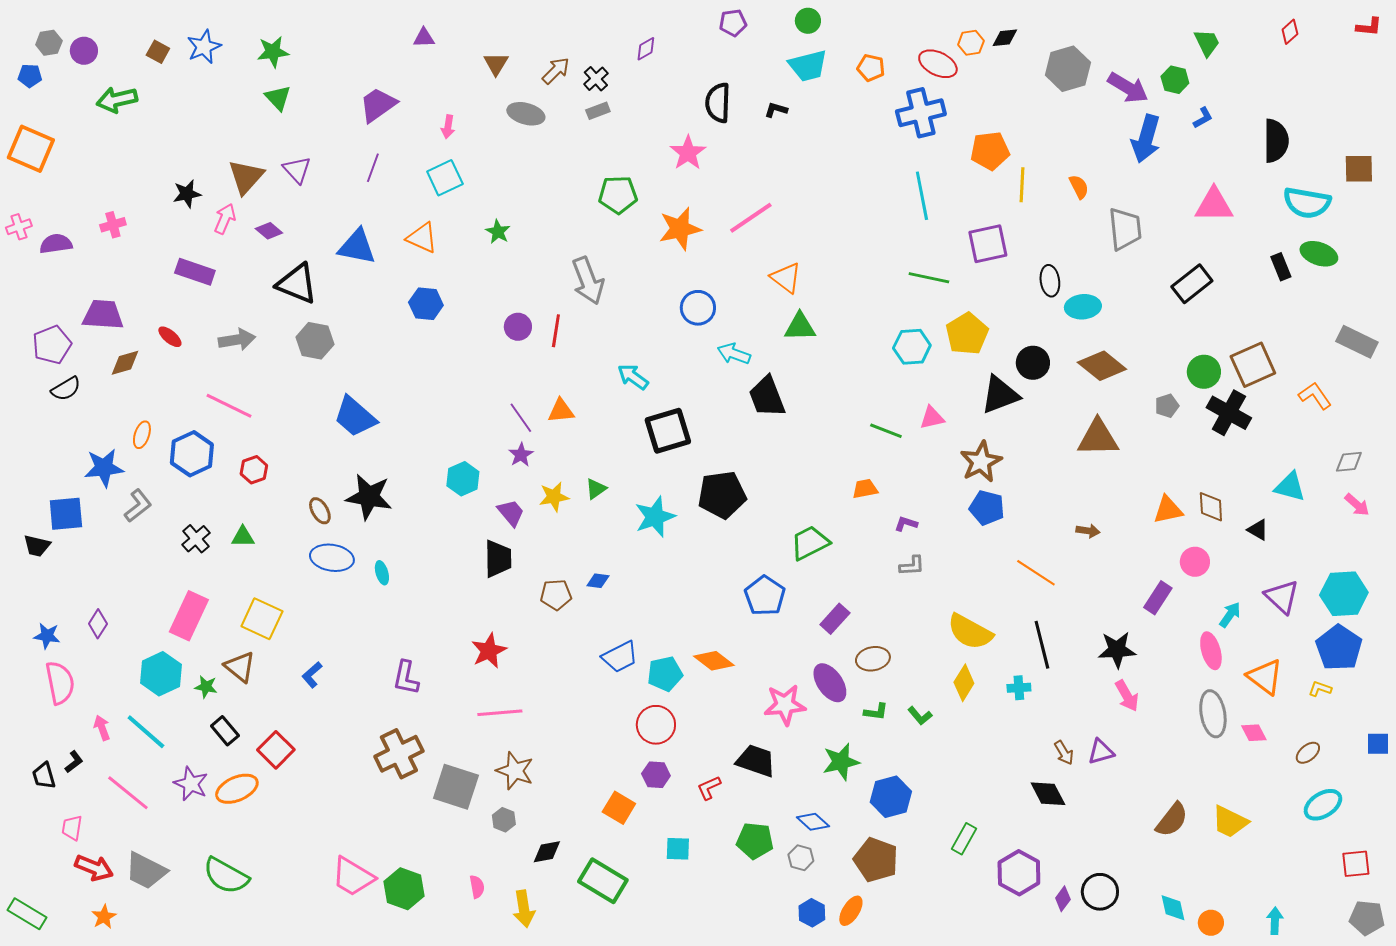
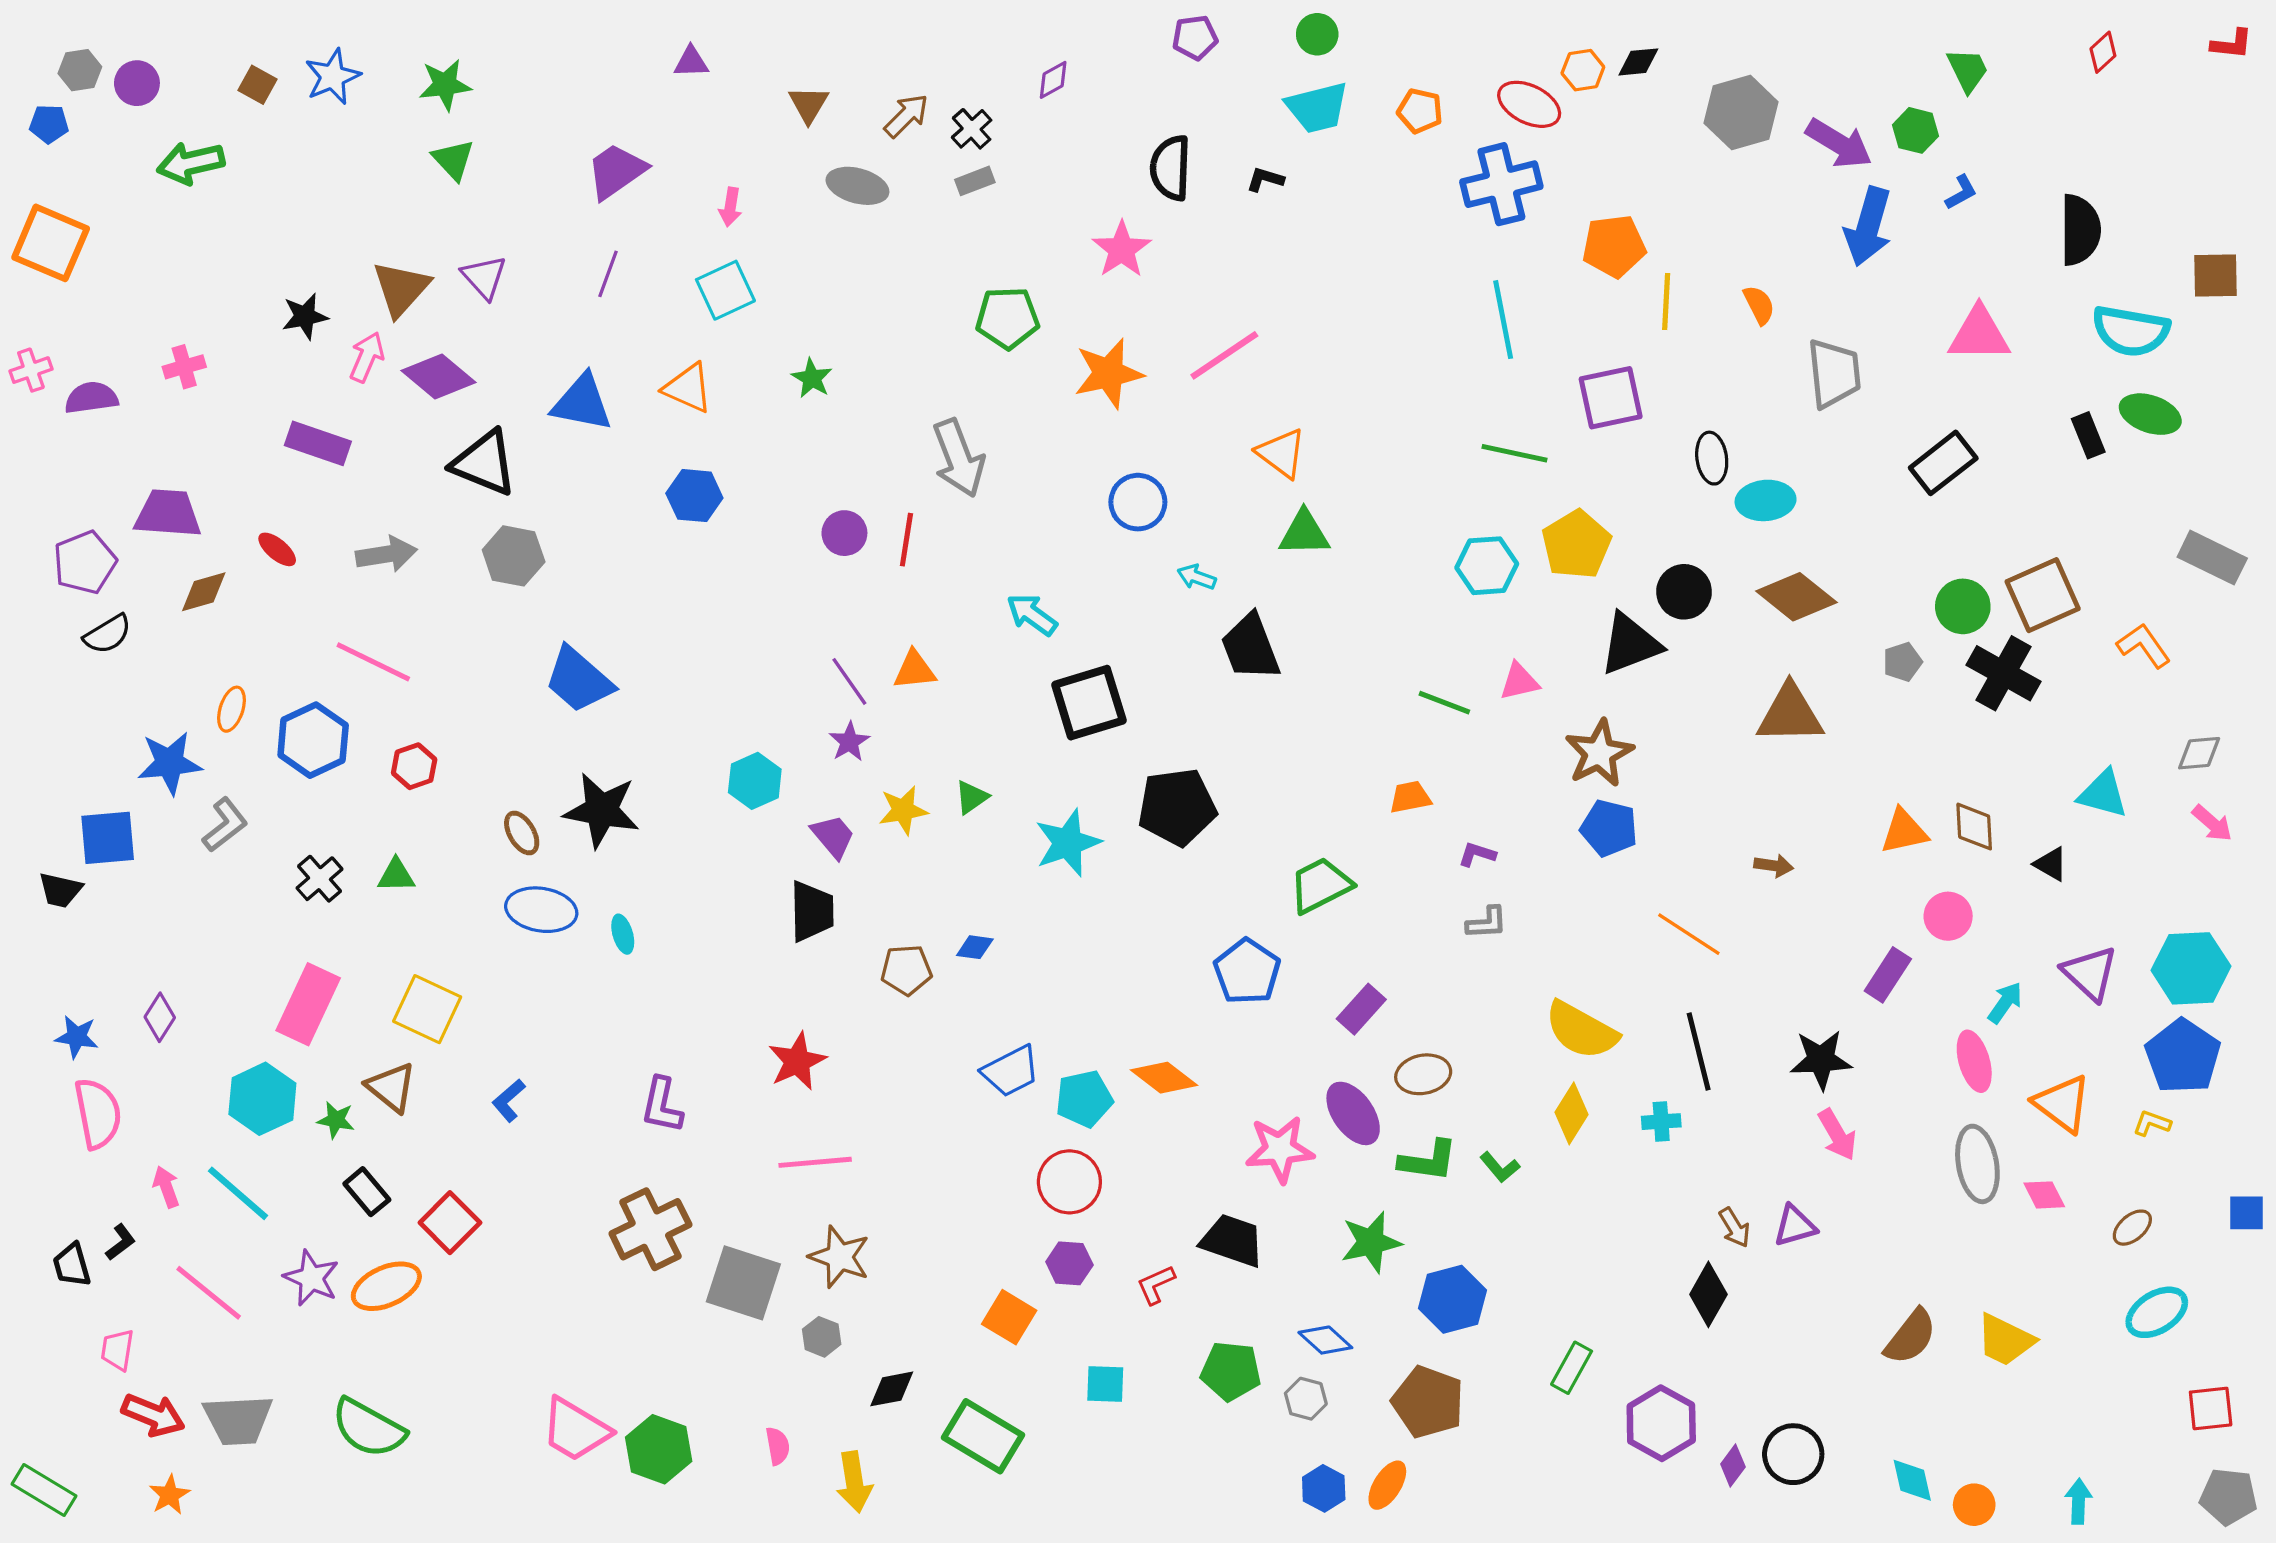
purple diamond: (269, 231) -> (439, 377), size x1.6
cyan arrow: (734, 354) -> (1197, 577), size x0.7
green L-shape: (876, 712) -> (1428, 1161), size x1.5
black diamond: (1048, 794) -> (1708, 1294), turned 57
gray trapezoid: (146, 871) -> (238, 1420), turned -30

